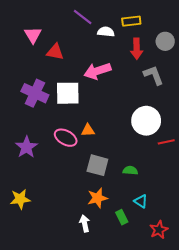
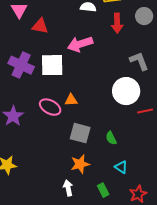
gray L-shape: (154, 75) -> (139, 61), moved
green semicircle: (130, 170) -> (111, 138), turned -120
green rectangle: (122, 217) -> (103, 190), moved

